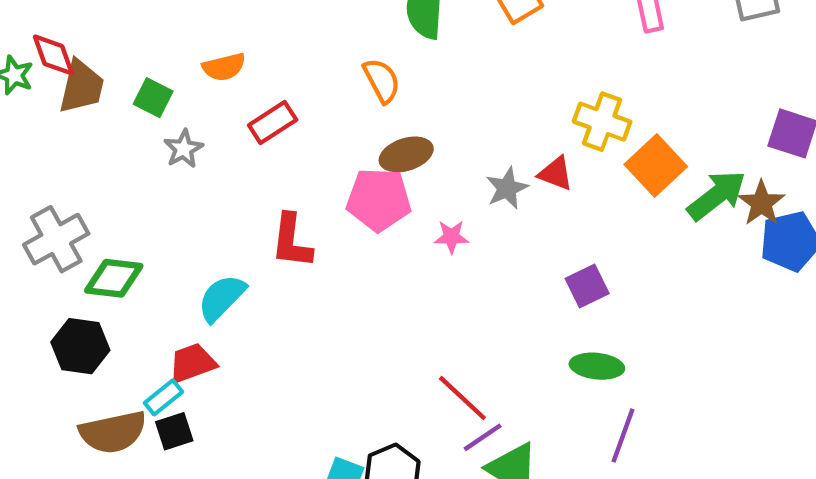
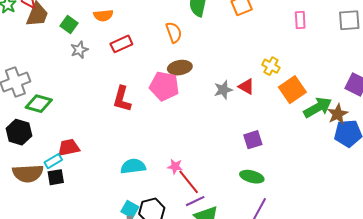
yellow cross: (602, 122) -> (271, 66), size x0.7
pink star: (451, 237) -> (175, 166), moved
cyan semicircle: (222, 298) -> (133, 166), moved, turned 30

